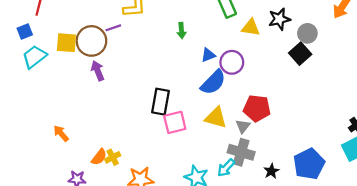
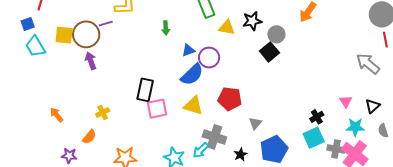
cyan trapezoid: (34, 57) -> (35, 46), turned -85
gray triangle: (243, 126) -> (255, 123), moved
yellow cross: (113, 157) -> (103, 112), moved

